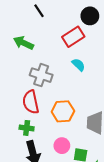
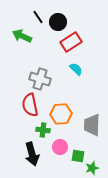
black circle: (90, 16) -> (58, 22), moved
green arrow: (23, 43) -> (22, 36), moved
green cross: (27, 128) -> (43, 130), moved

